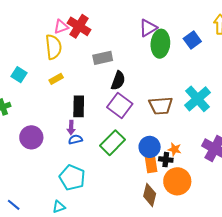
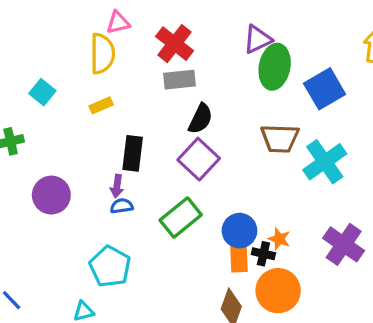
red cross: (79, 26) -> (175, 44), moved
blue square: (192, 40) -> (325, 89), moved, size x1.4
brown trapezoid: (161, 106) -> (280, 138), moved

